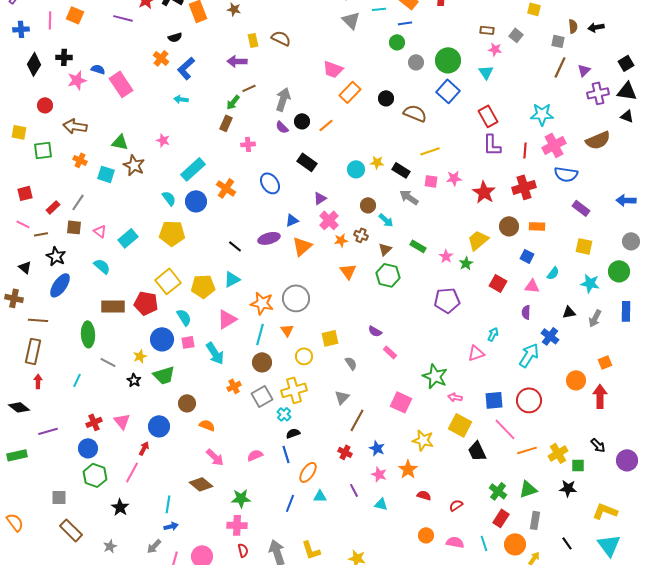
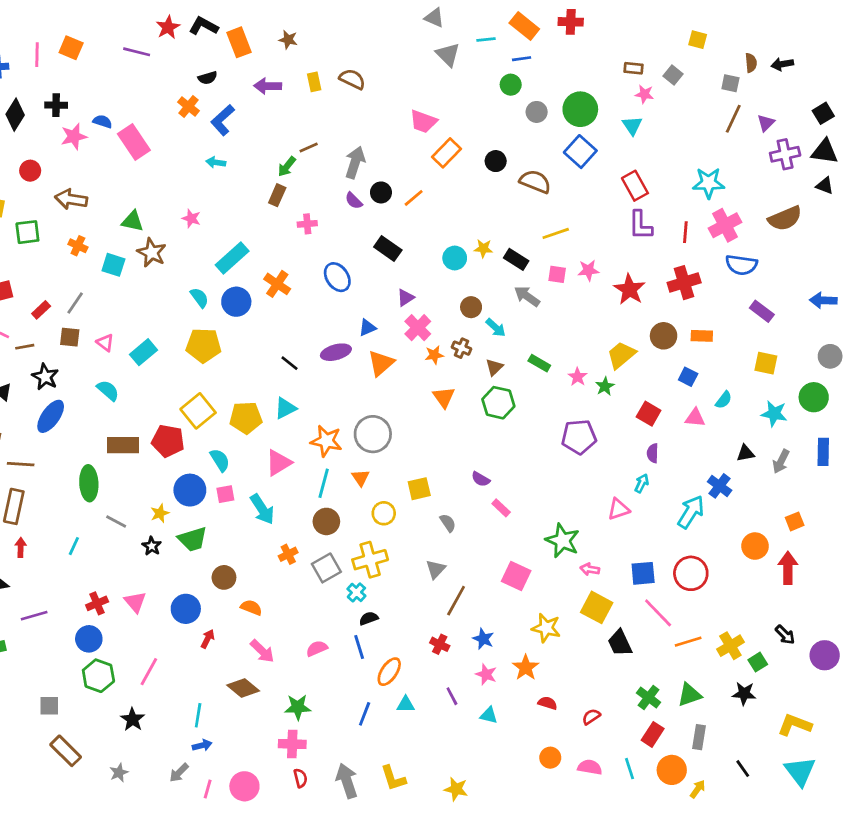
purple arrow: (237, 61) -> (268, 86), moved
purple semicircle: (526, 312) -> (653, 453), moved
red arrow: (144, 448) -> (208, 639), moved
green square: (578, 465) -> (758, 662), turned -32

